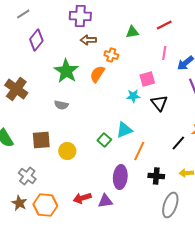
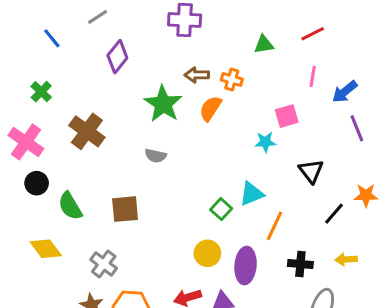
brown arrow: (88, 40) -> (197, 75), moved
black triangle: (159, 103) -> (311, 171), moved
yellow circle: (67, 151) -> (207, 253), moved

